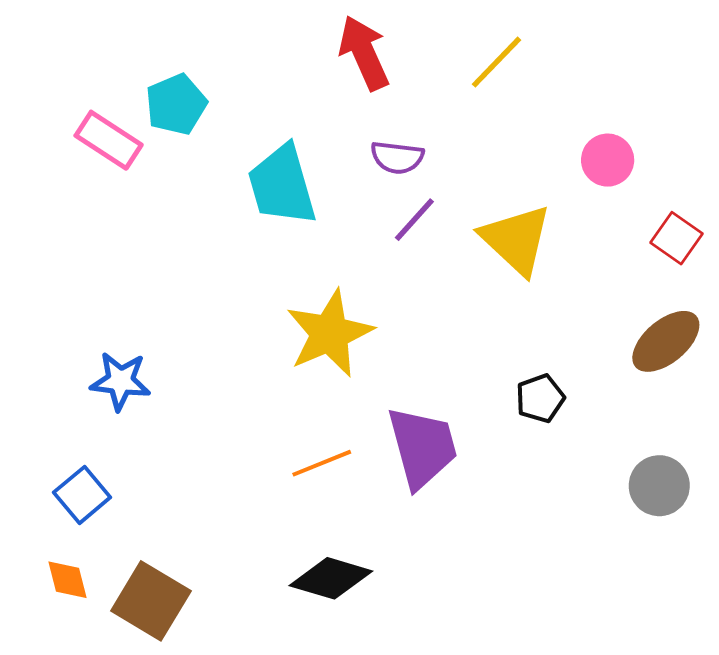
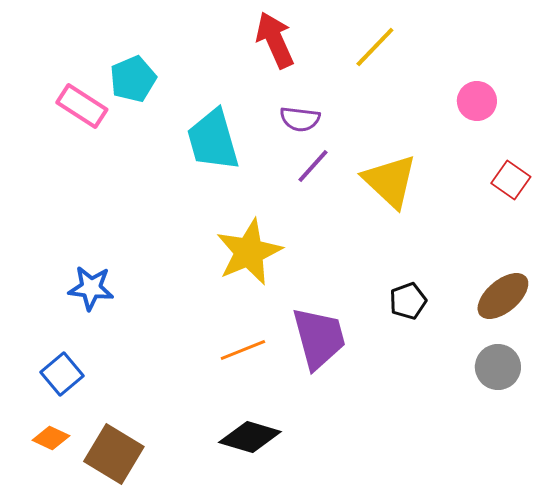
pink circle: (608, 160) -> (477, 101), moved
brown ellipse: (666, 341) -> (503, 296), moved
orange diamond: (68, 580) -> (51, 438), turned -51

